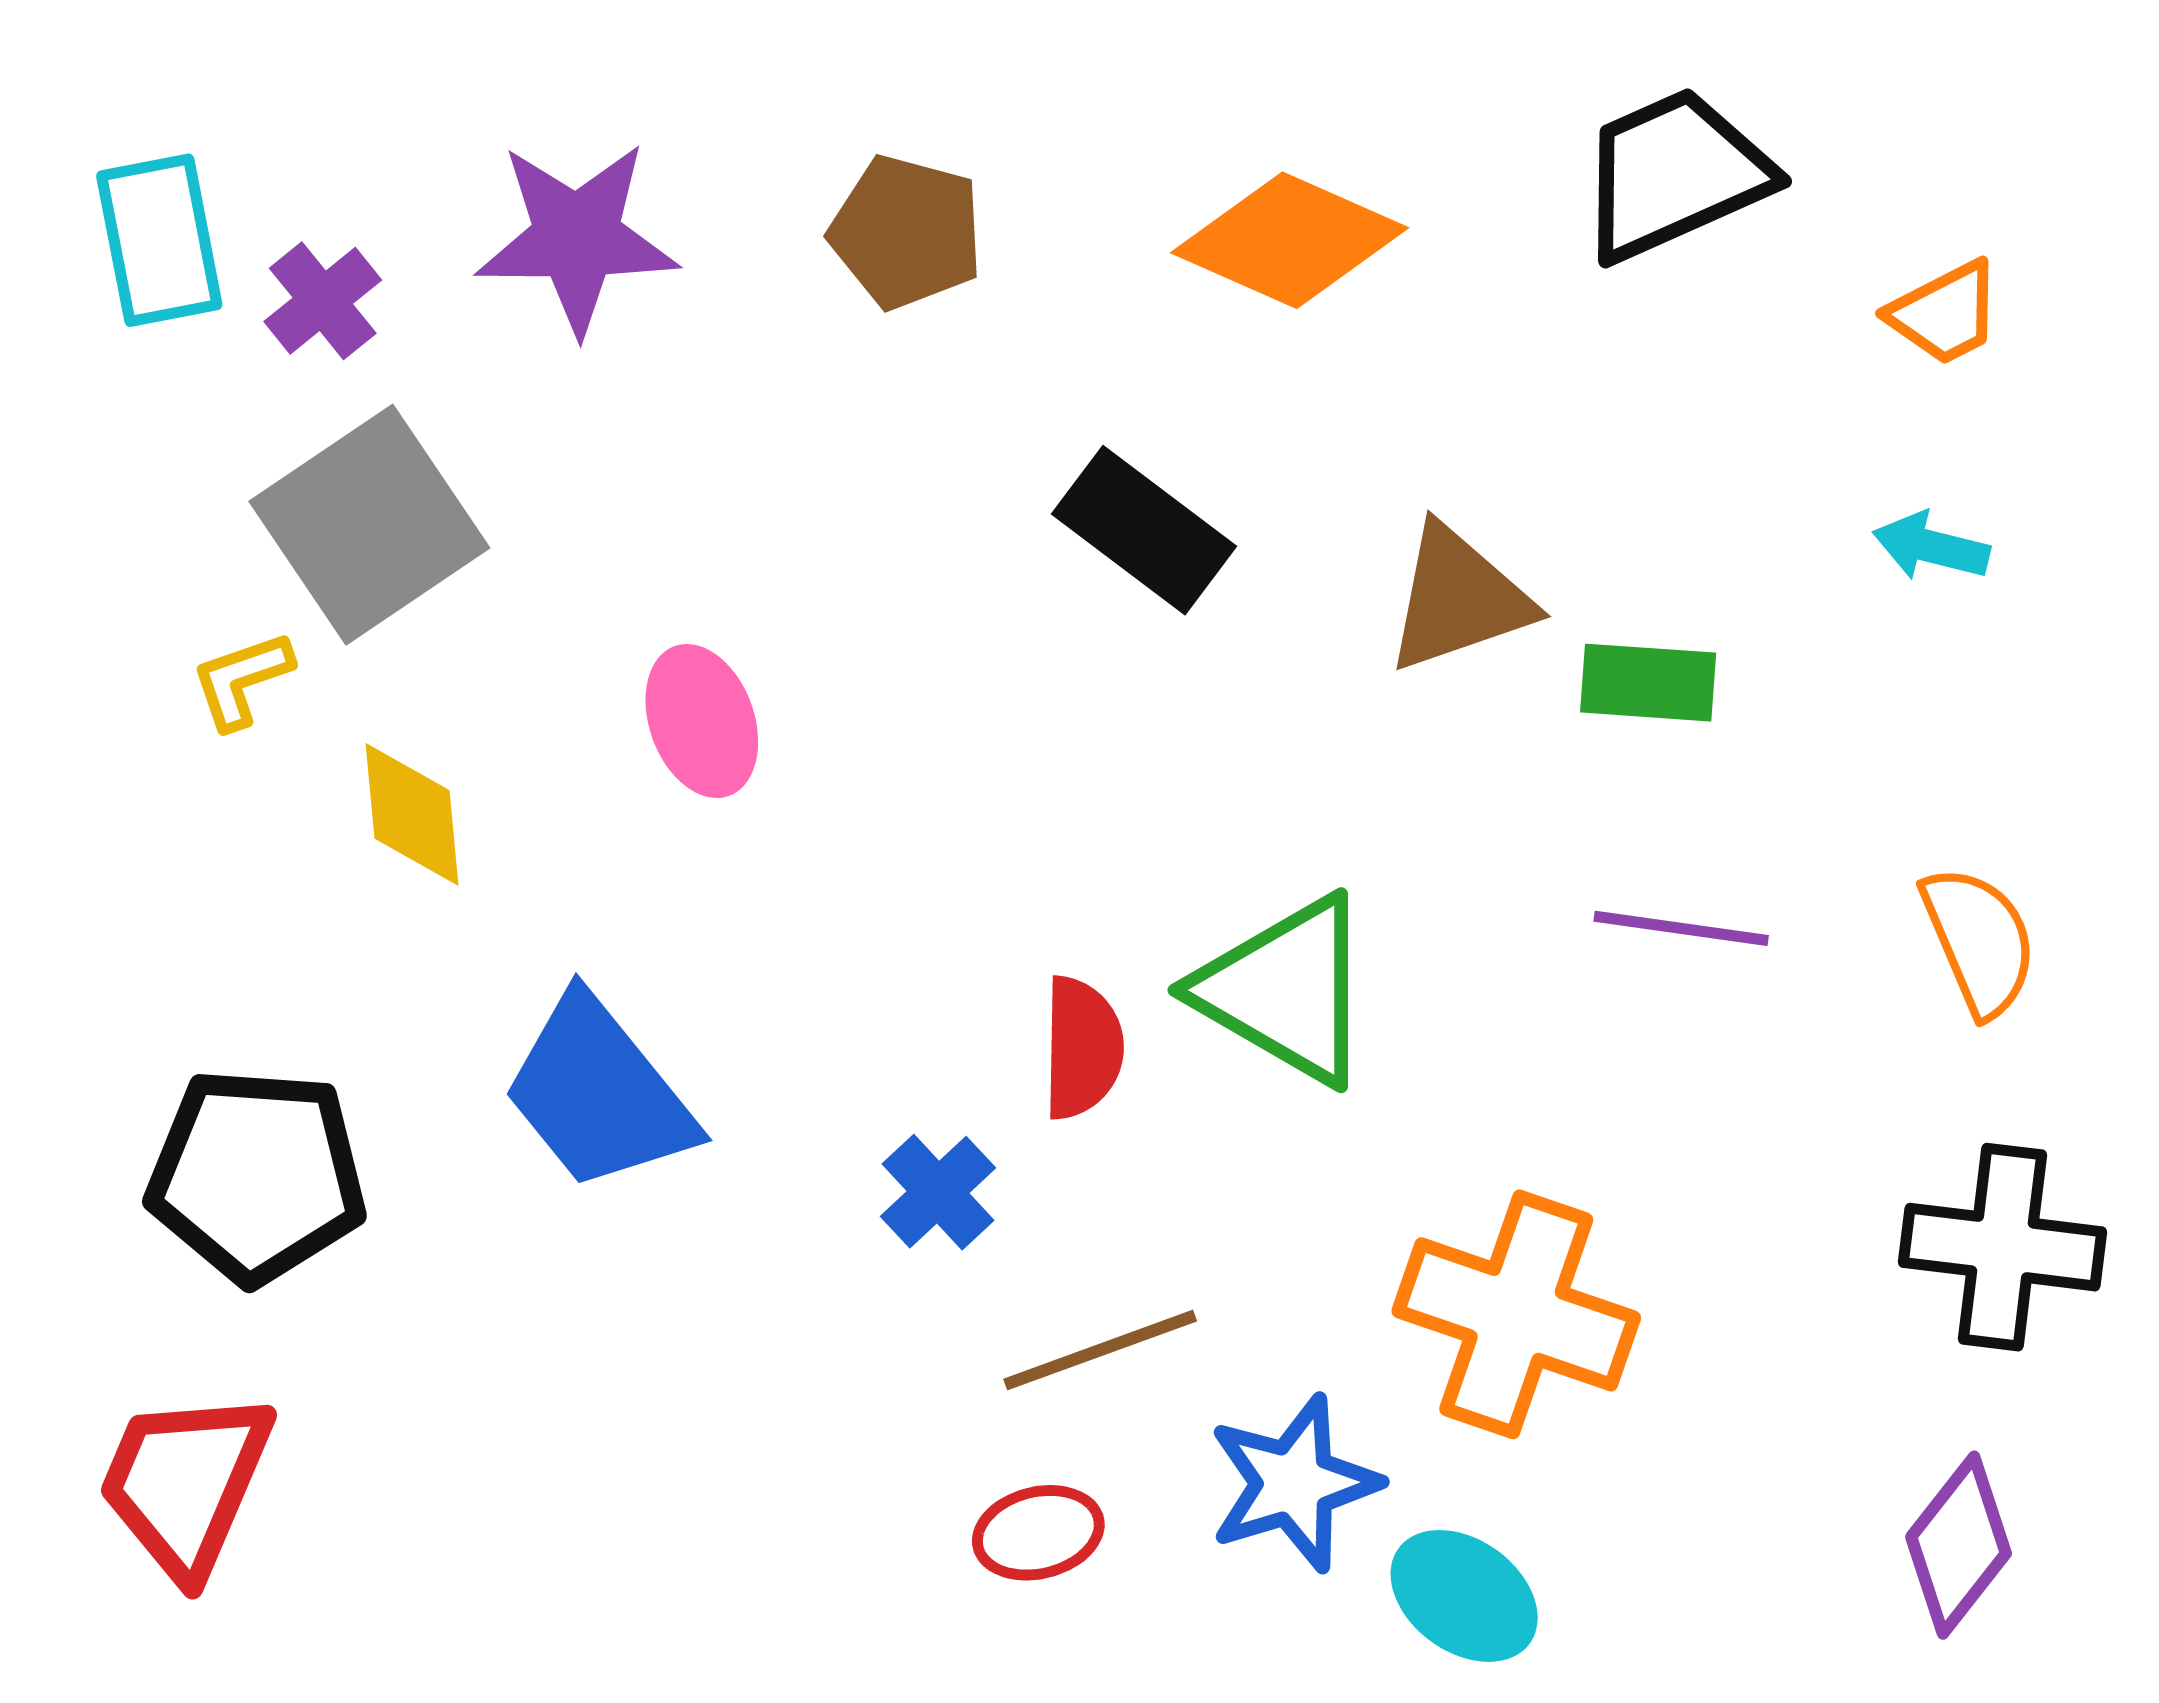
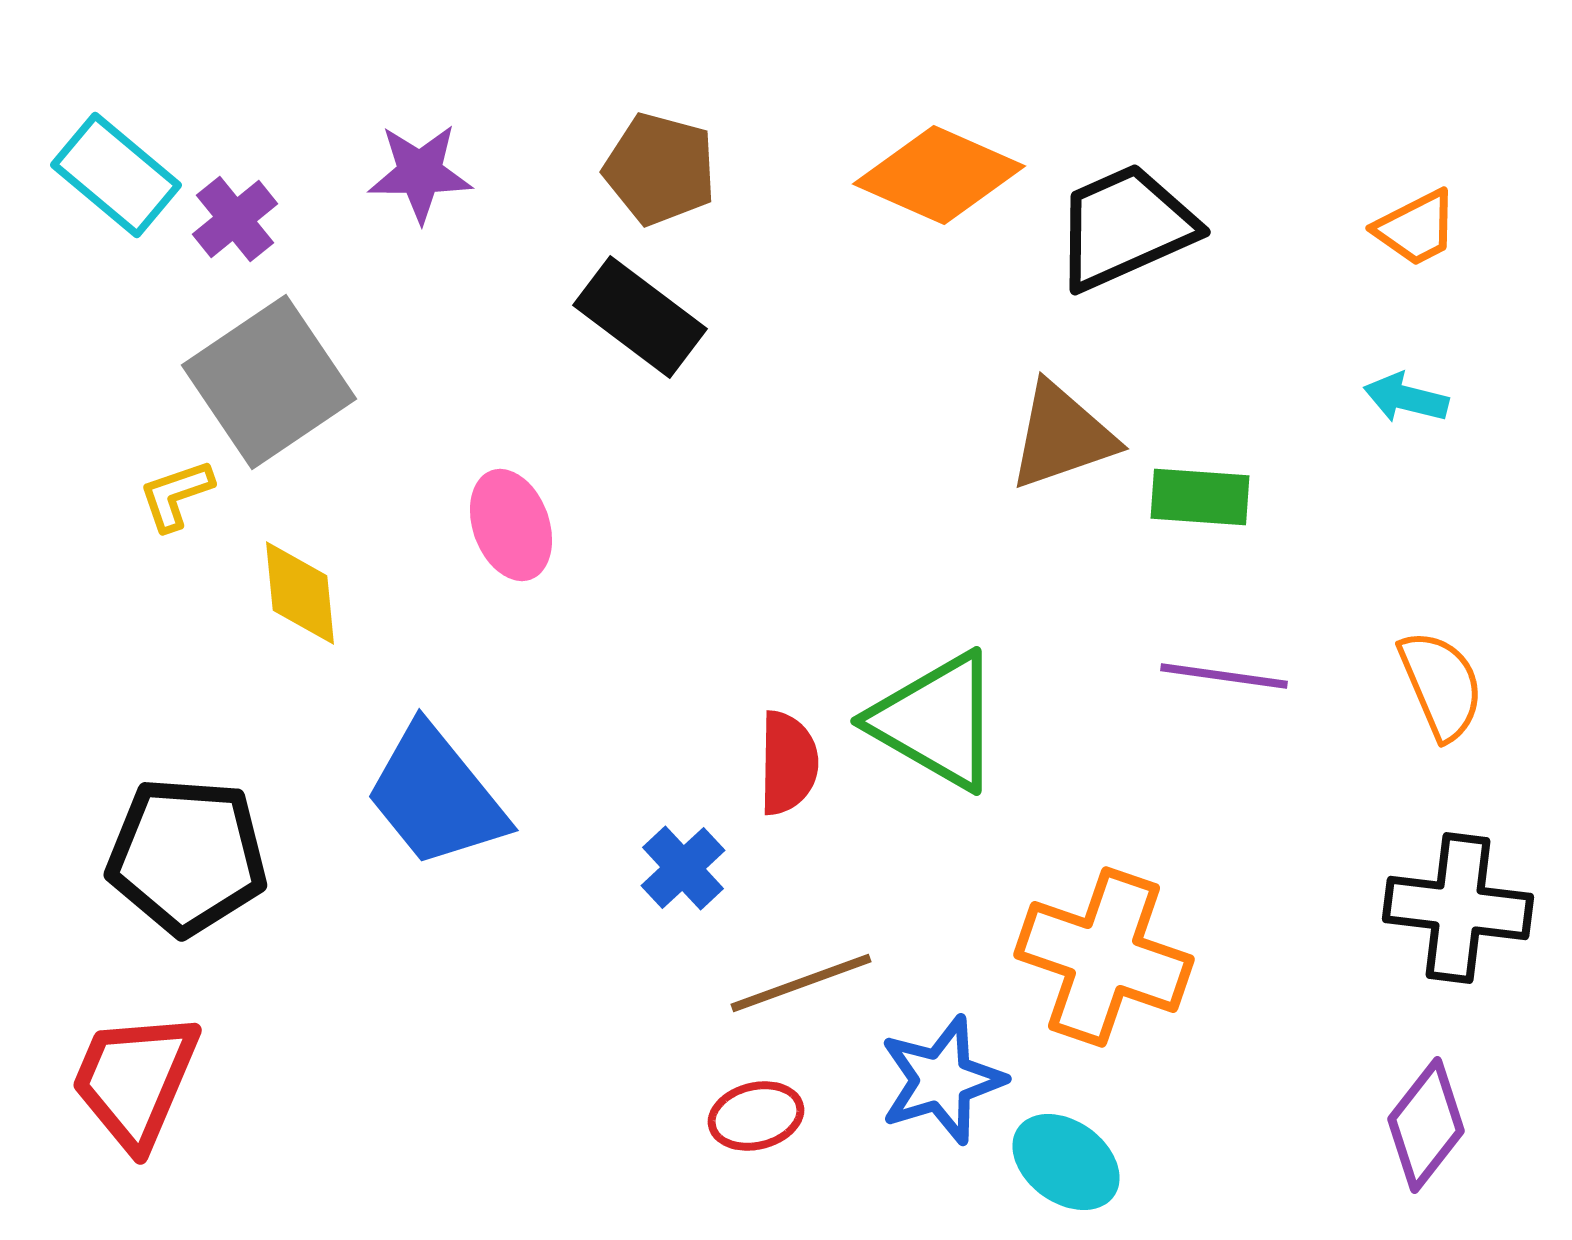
black trapezoid: (1674, 174) -> (1125, 227), moved
purple star: (577, 238) -> (420, 173), size x0.7
cyan rectangle: (159, 240) -> (116, 175), turned -39
black rectangle: (1144, 530) -> (640, 317), moved

